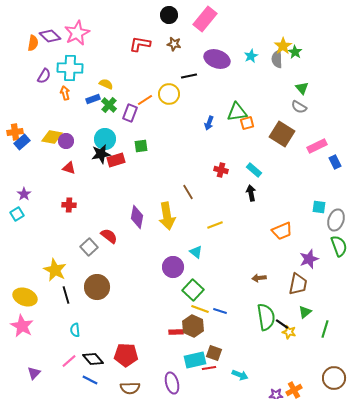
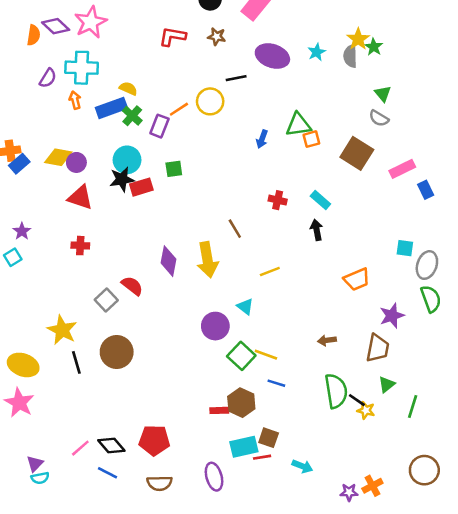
blue rectangle: (93, 99) -> (111, 108), size x1.6
red triangle: (69, 168) -> (80, 197), size x1.5
yellow line: (200, 309) -> (266, 355), moved
cyan semicircle: (75, 330) -> (40, 478), moved, turned -96

